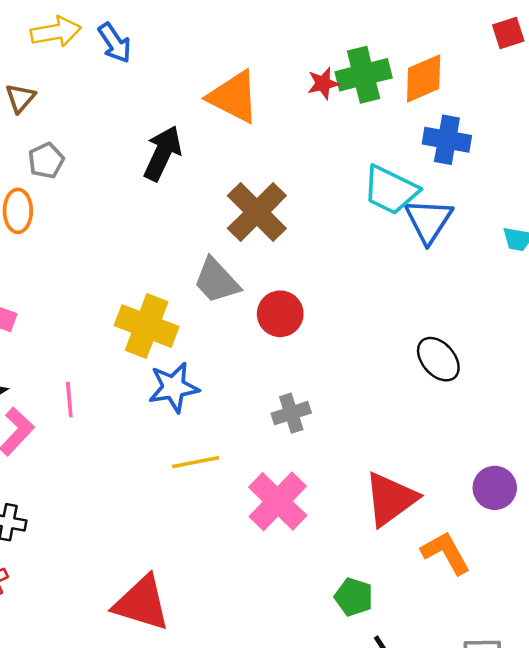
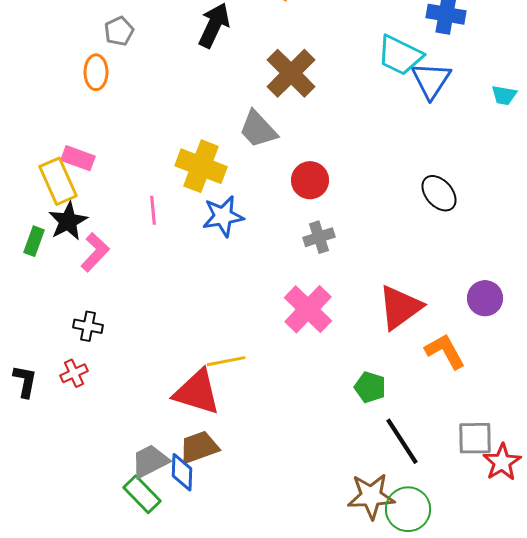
red circle: (280, 314) -> (310, 180), moved
pink line: (69, 400) -> (153, 210), moved
yellow line: (196, 462) -> (226, 361), moved

